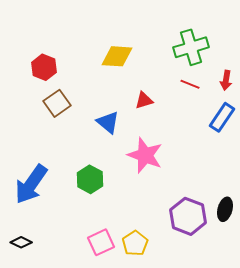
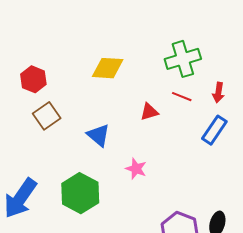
red triangle: (144, 100) -> (149, 112), moved
pink star: (145, 155) -> (136, 169), size x0.6
green hexagon: (90, 179) -> (80, 193), size x1.4

